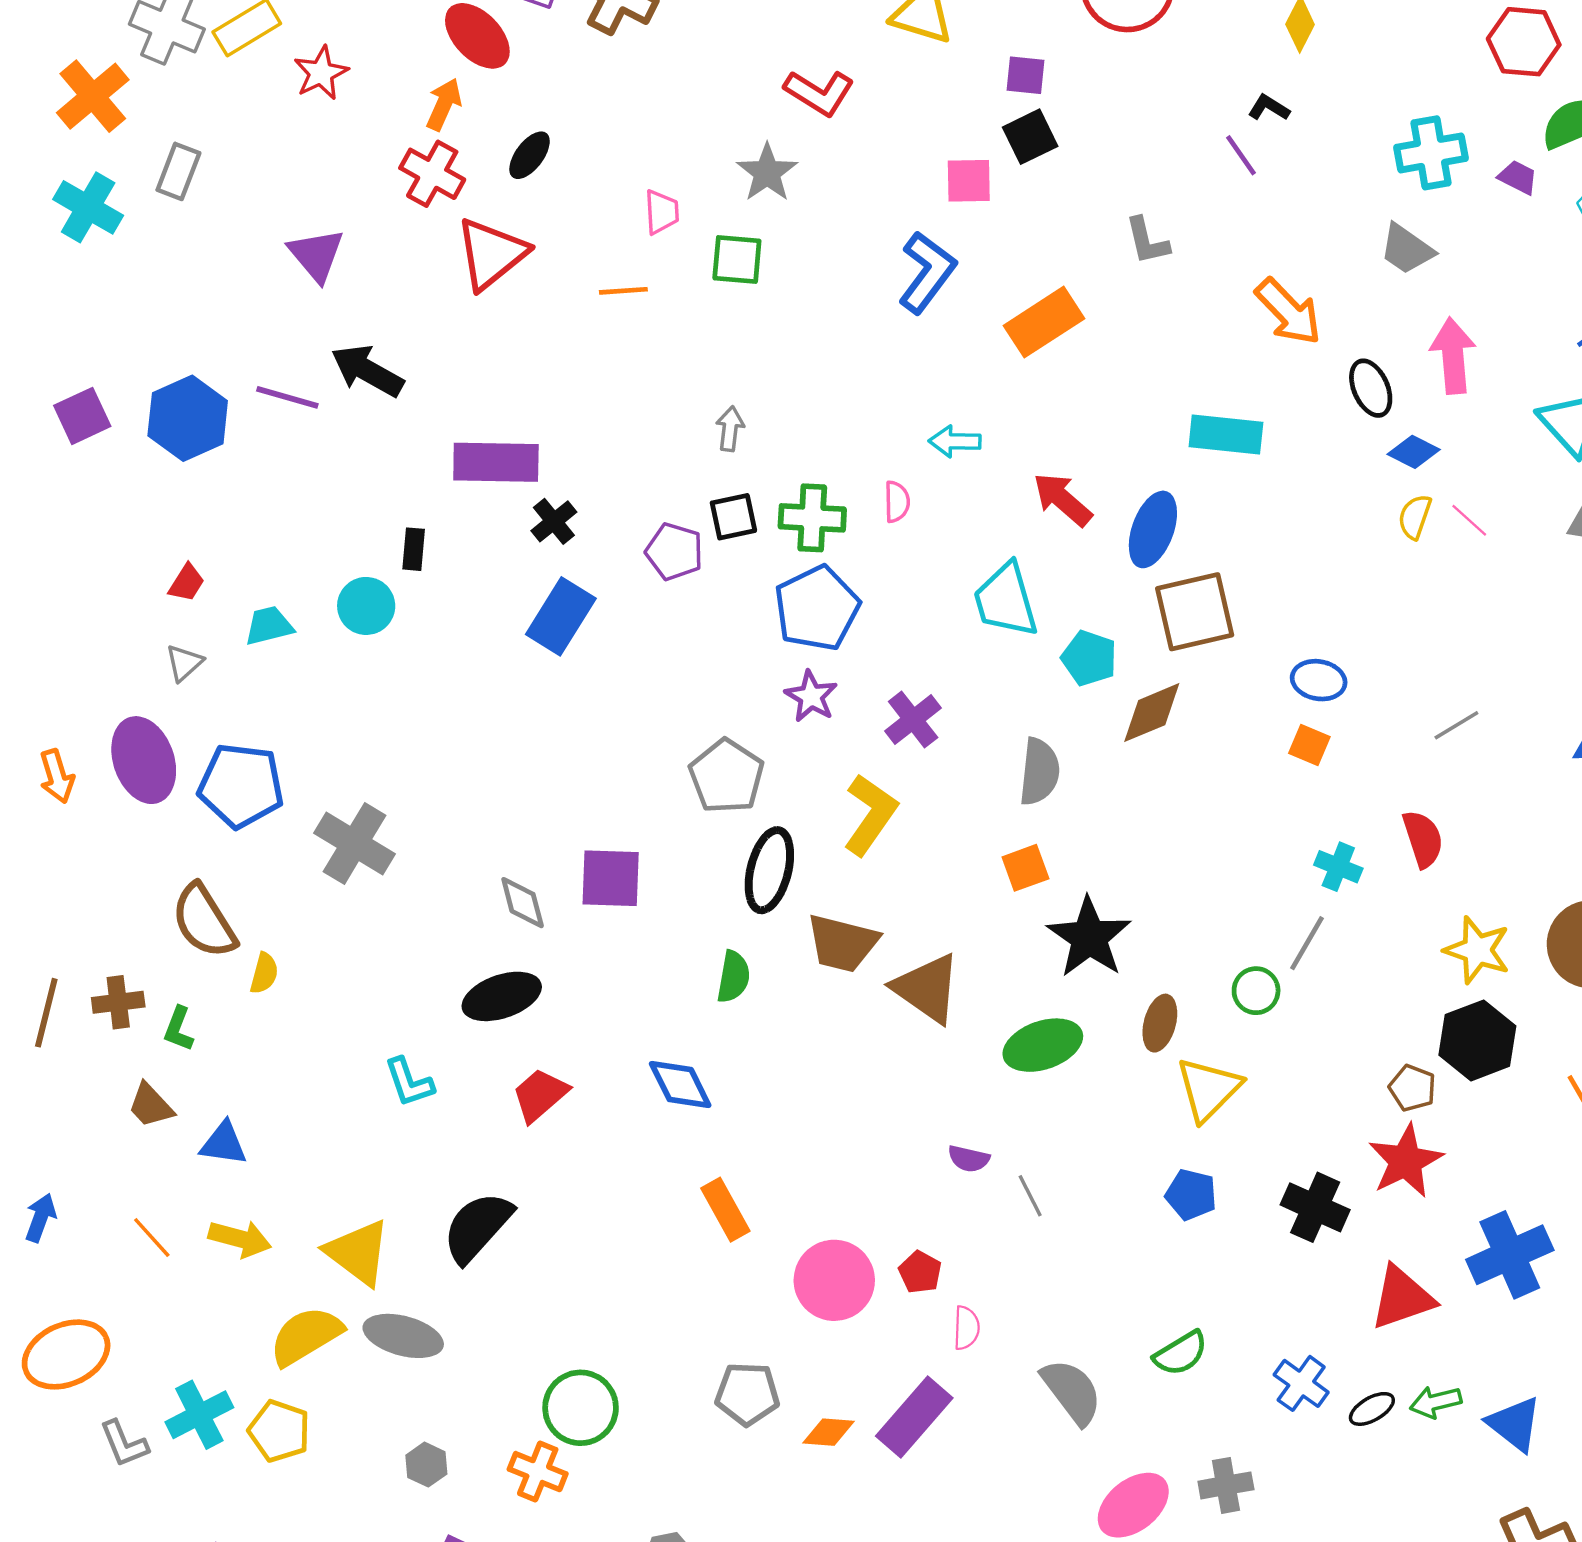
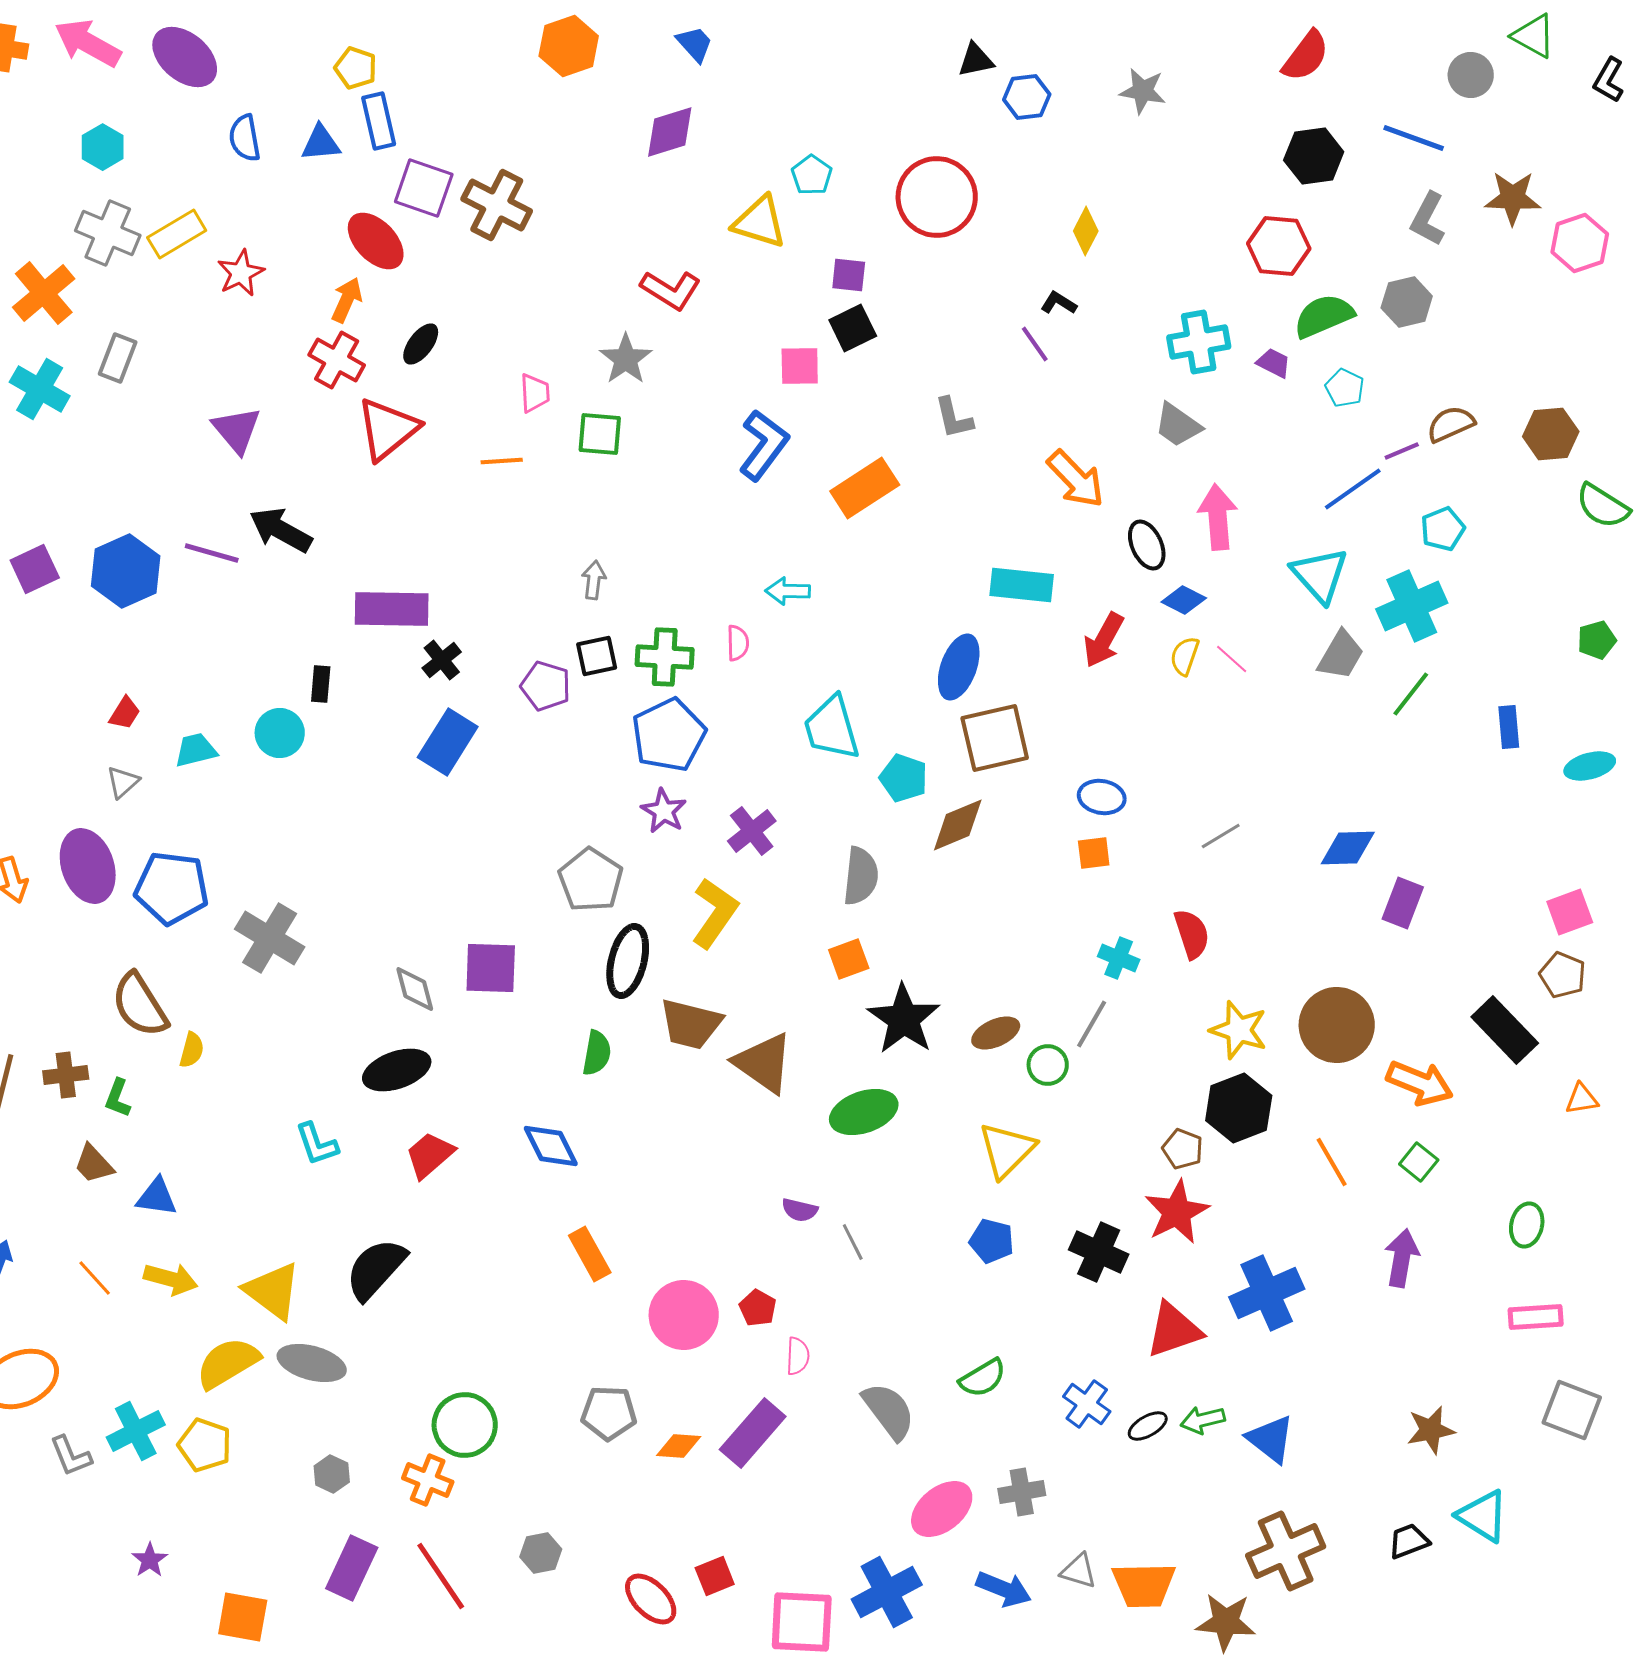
red arrow: (1063, 499) -> (1104, 640), moved, turned -102
orange square: (1309, 745) -> (1094, 853), turned -30
brown ellipse: (1160, 1023) -> (996, 1033), moved, turned 51

